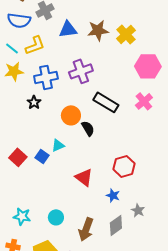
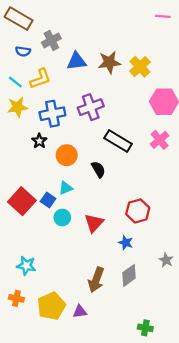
blue semicircle: (19, 20) -> (23, 51), size x0.6
orange circle: (71, 115) -> (67, 155), moved
red square: (18, 157) -> (22, 201), size x1.4
red triangle: (84, 177) -> (94, 223), turned 36
gray star: (138, 210) -> (166, 260), moved
cyan circle: (56, 217) -> (62, 217), moved

